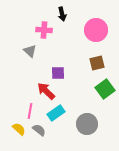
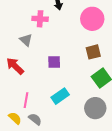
red arrow: (46, 91) -> (15, 66), moved
cyan rectangle: (56, 113) -> (60, 96), moved
gray circle: (87, 124) -> (95, 108), moved

